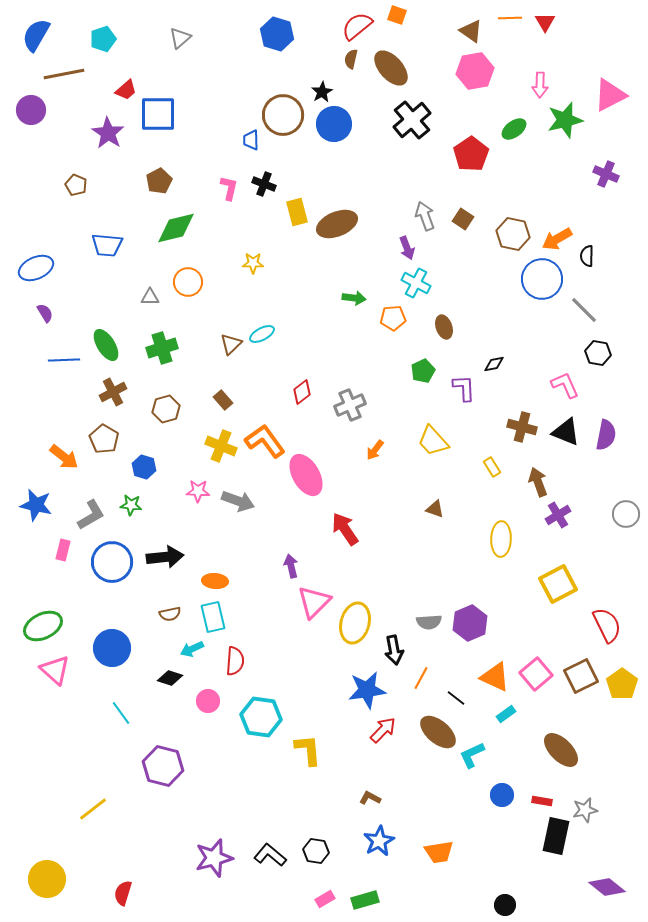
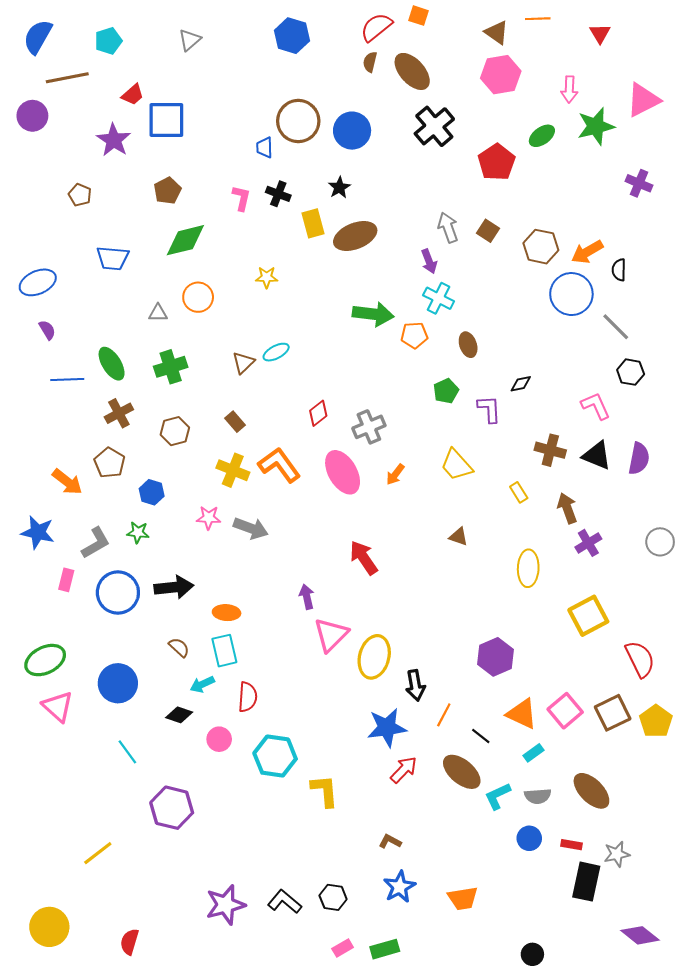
red triangle: (545, 22) -> (600, 33), moved
black star: (322, 92) -> (339, 187), moved
green arrow: (354, 298) -> (373, 314), size x1.6
pink ellipse: (306, 475) -> (343, 472), moved
brown semicircle: (170, 614) -> (179, 647), turned -125
gray semicircle: (429, 622) -> (538, 796), moved

